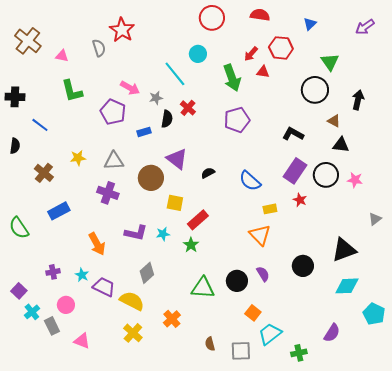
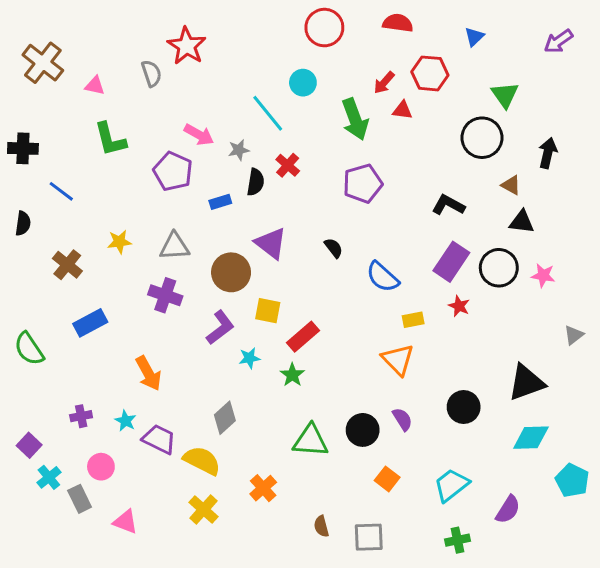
black semicircle: (208, 173) -> (334, 248), moved, turned 80
purple L-shape: (136, 233) -> (220, 327), moved, turned -50
cyan trapezoid: (270, 334) -> (451, 485), moved

